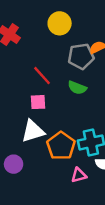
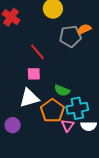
green semicircle: (77, 88) -> (62, 90), moved
pink triangle: (79, 175) -> (68, 125), moved, turned -40

